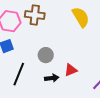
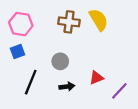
brown cross: (35, 15) -> (69, 22), moved
red triangle: (71, 70) -> (96, 78), moved

